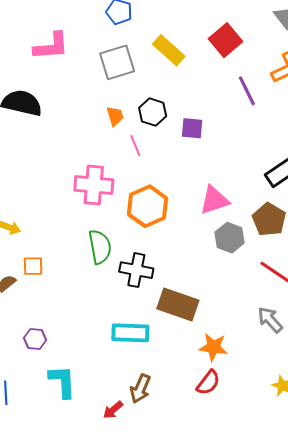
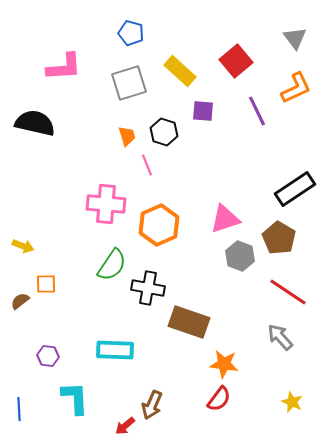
purple square: (192, 128) -> (203, 111), moved
green semicircle: (100, 247) -> (112, 265), turned 44
cyan rectangle: (130, 333) -> (115, 350), moved

